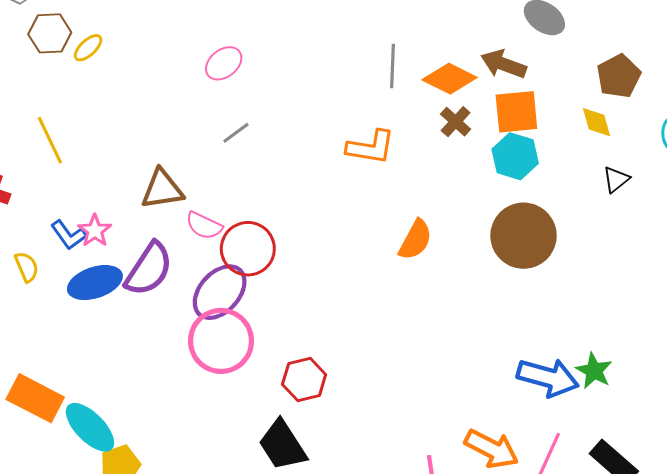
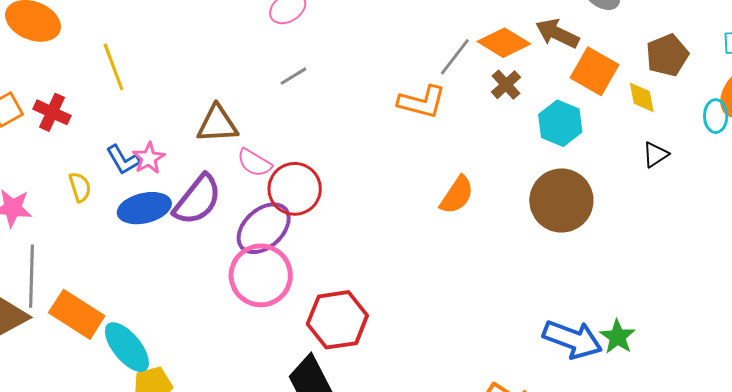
gray line: (392, 66) -> (455, 57), moved, turned 30
orange square: (516, 112) -> (594, 71), moved, turned 30
red hexagon: (304, 379) -> (337, 320), size x1.4

